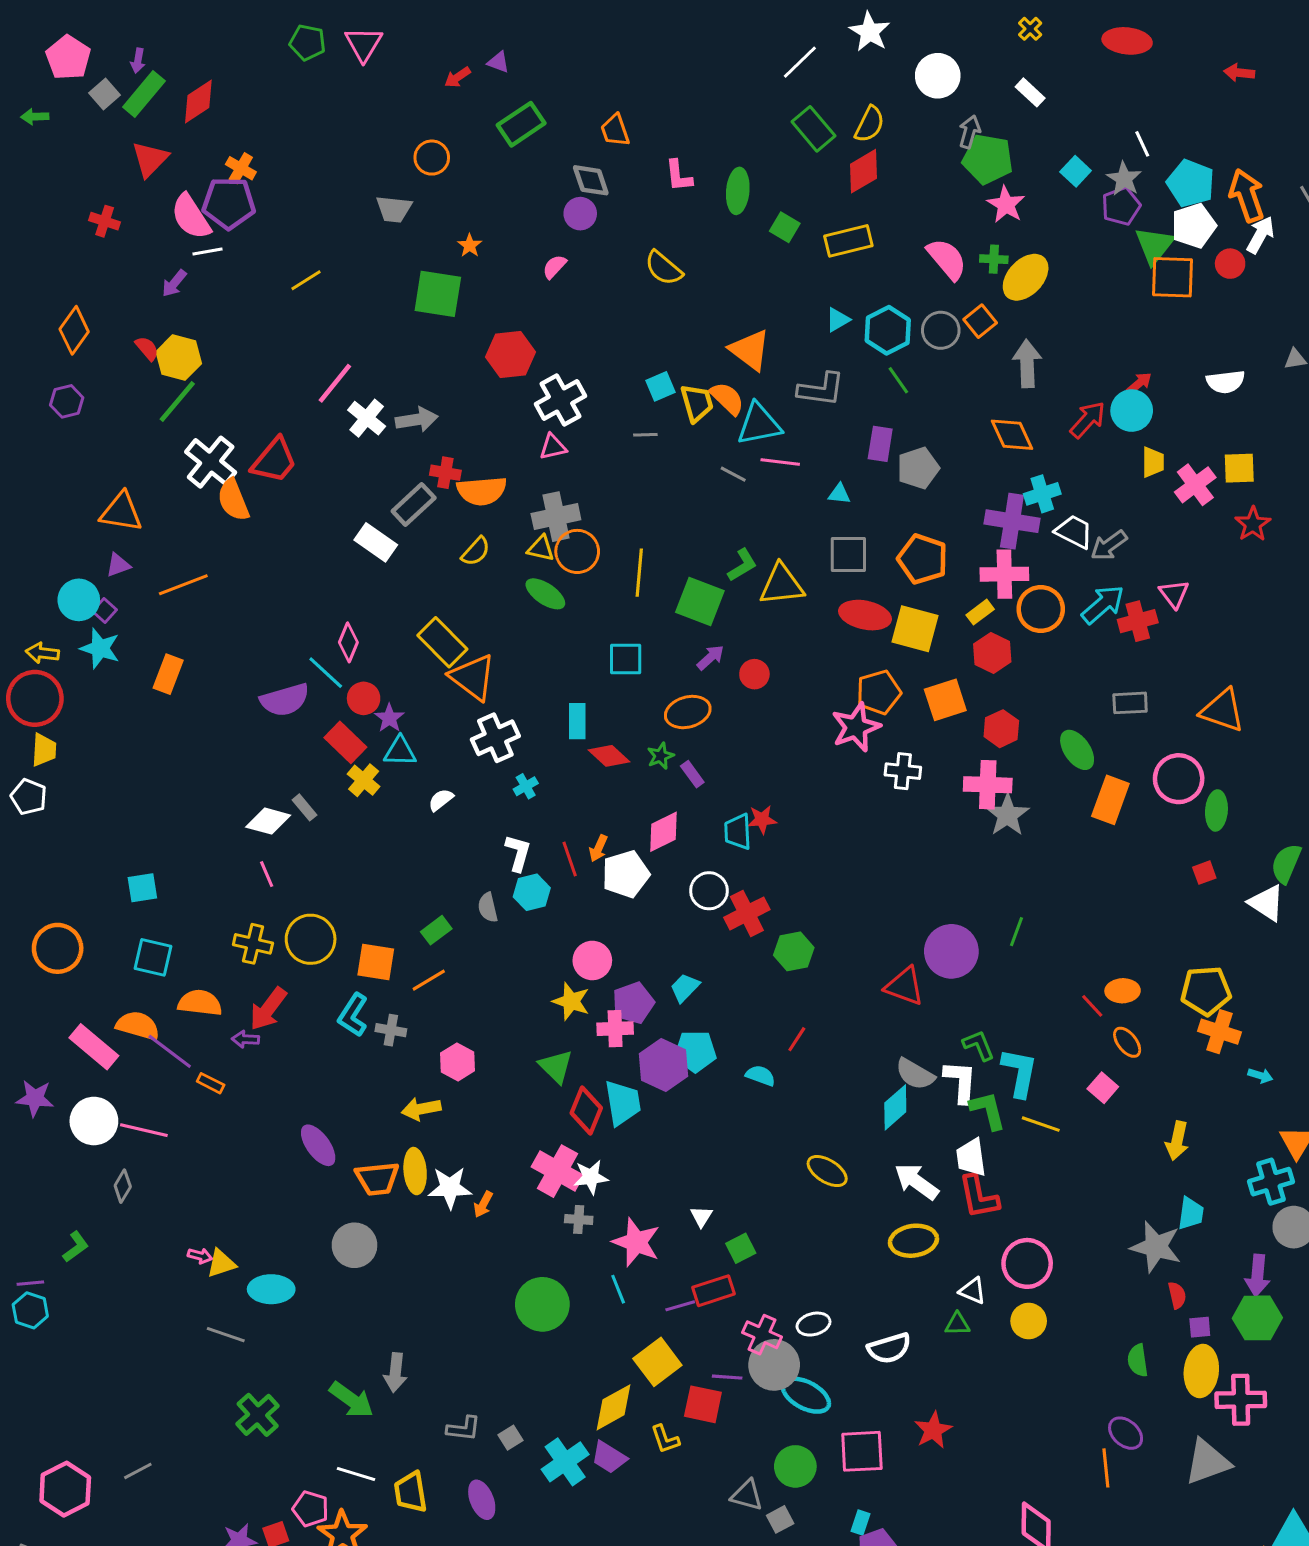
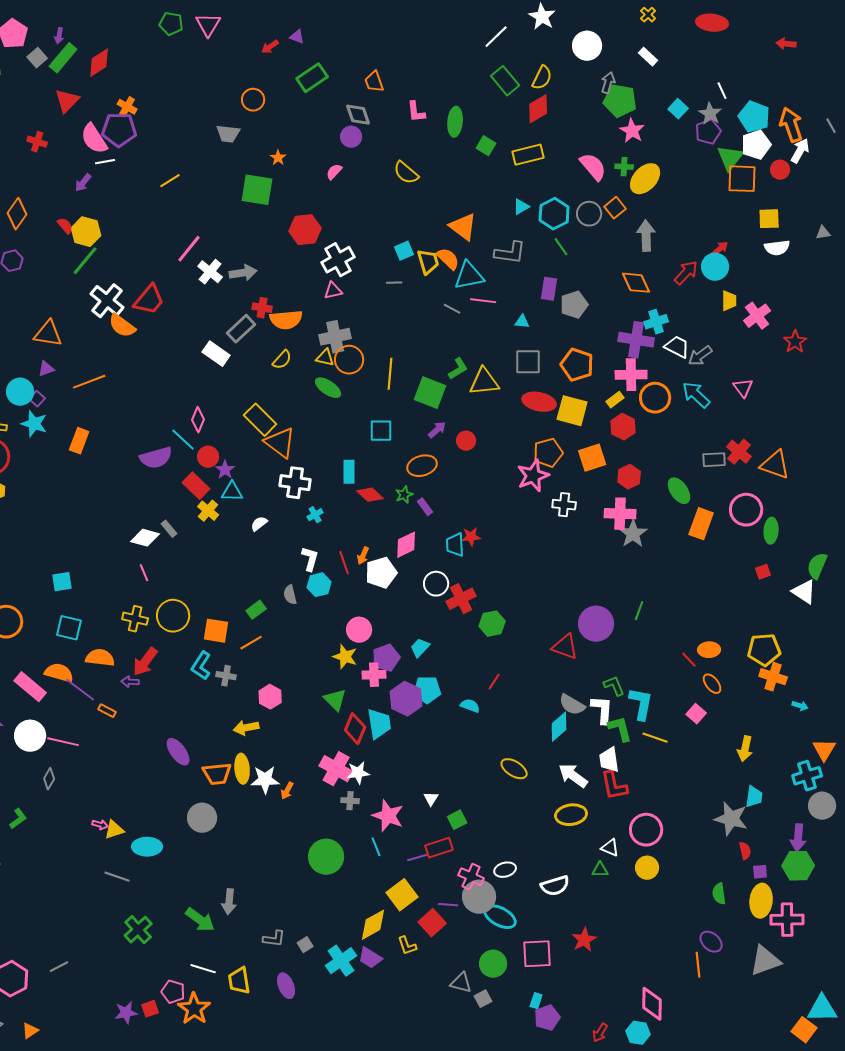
yellow square: (1239, 468) -> (769, 219), moved
orange semicircle: (233, 500) -> (122, 326), turned -32
cyan arrow: (1103, 604) -> (696, 395), turned -96
red cross: (1138, 621) -> (739, 452), moved, turned -35
white cross: (495, 738) -> (295, 483), turned 32
red square: (703, 1404) -> (432, 923), turned 36

